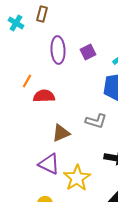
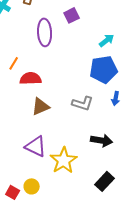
purple square: (88, 52) -> (72, 15), moved
brown triangle: (61, 133) -> (41, 106), moved

